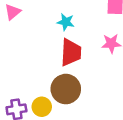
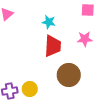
brown circle: (66, 89) -> (69, 75), moved

